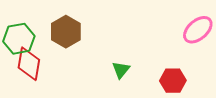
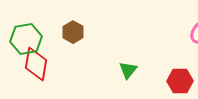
brown hexagon: (66, 32) -> (73, 32), size x0.7

